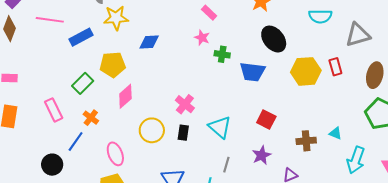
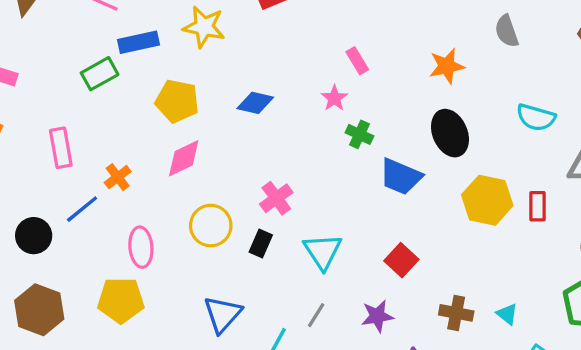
blue diamond: (149, 42) -> (255, 103), moved
green rectangle: (83, 83) -> (100, 74), moved

